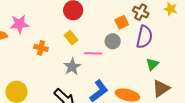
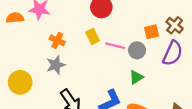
pink line: (93, 53) -> (115, 46), moved
green triangle: (152, 64) -> (136, 77), moved
gray star: (72, 67) -> (56, 65), moved

